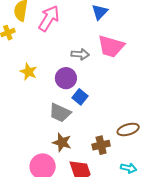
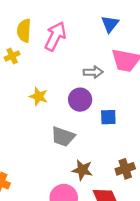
blue square: (80, 97) -> (108, 117), moved, turned -35
gray trapezoid: (60, 113) -> (63, 137), moved

